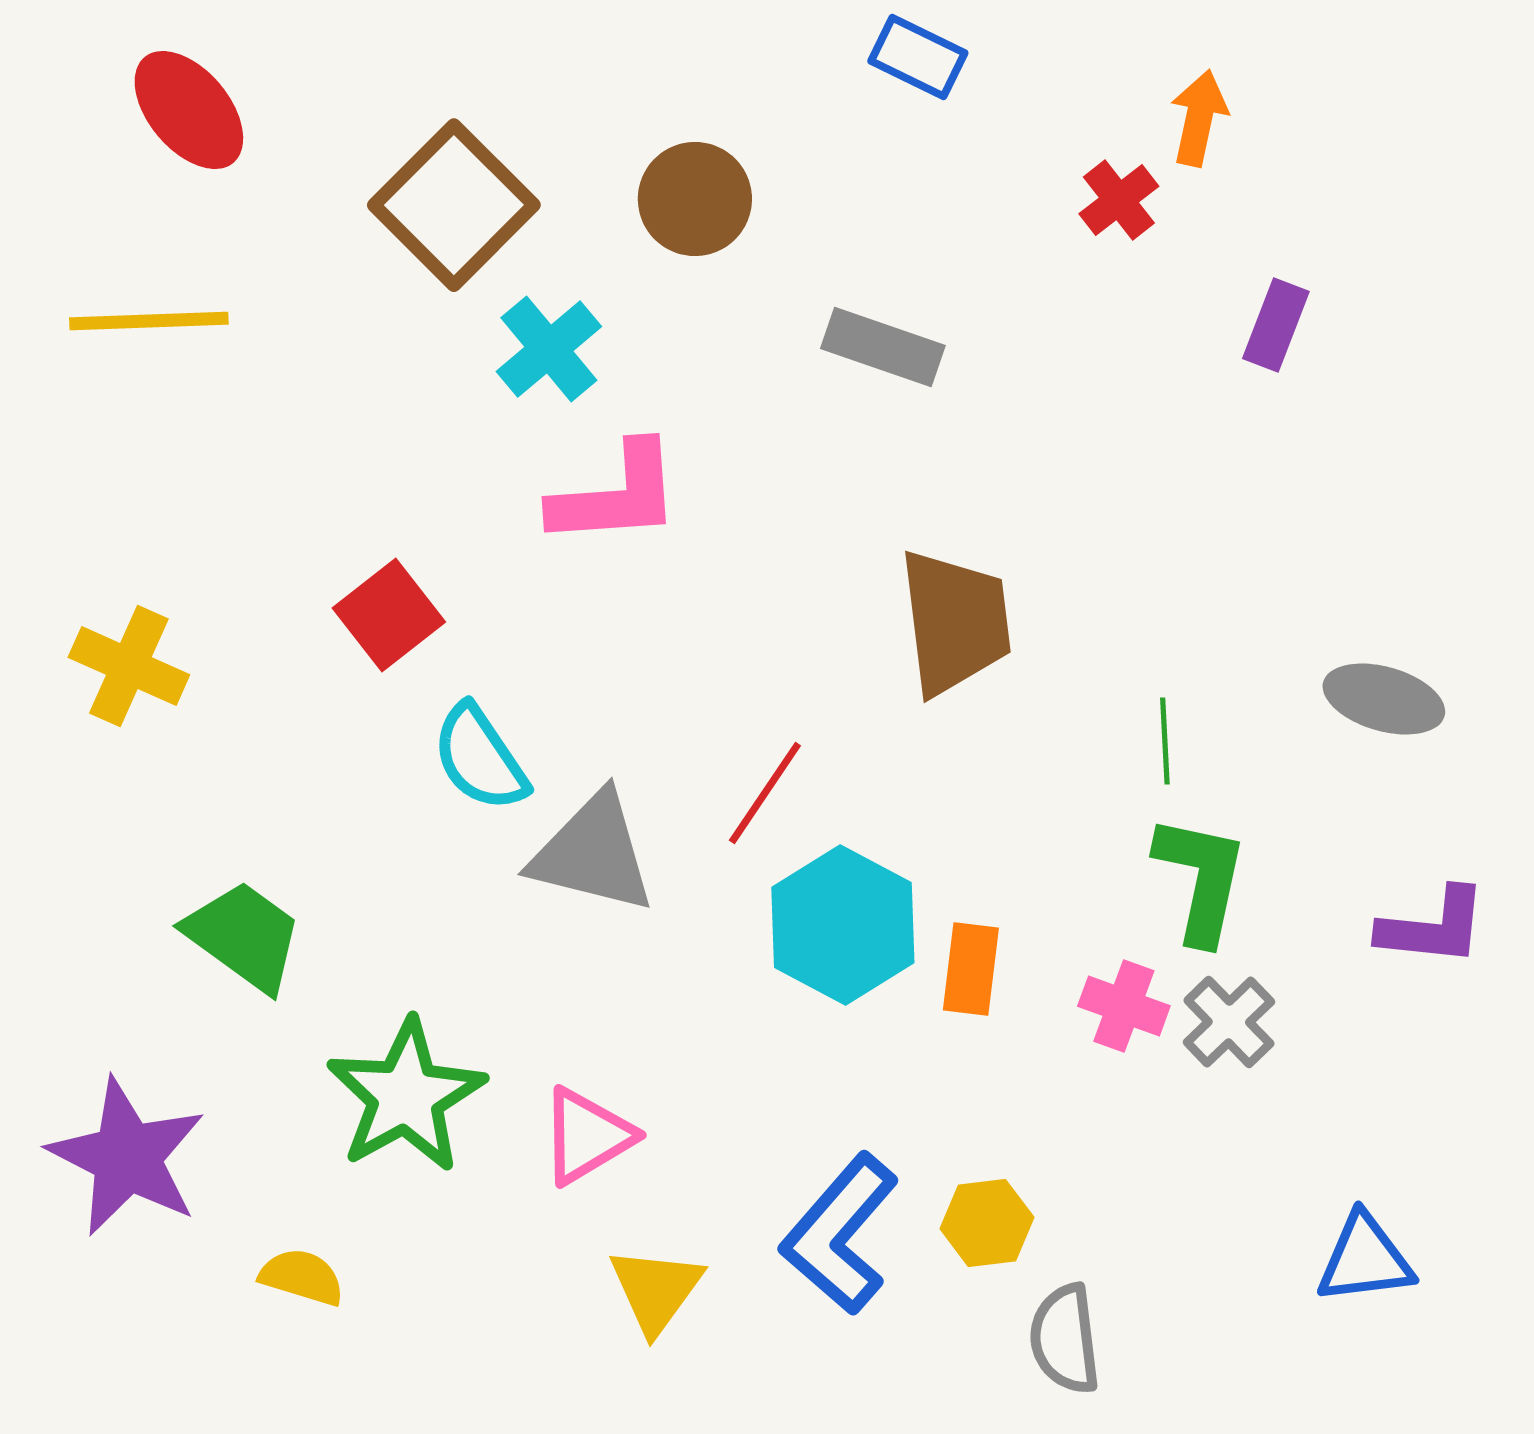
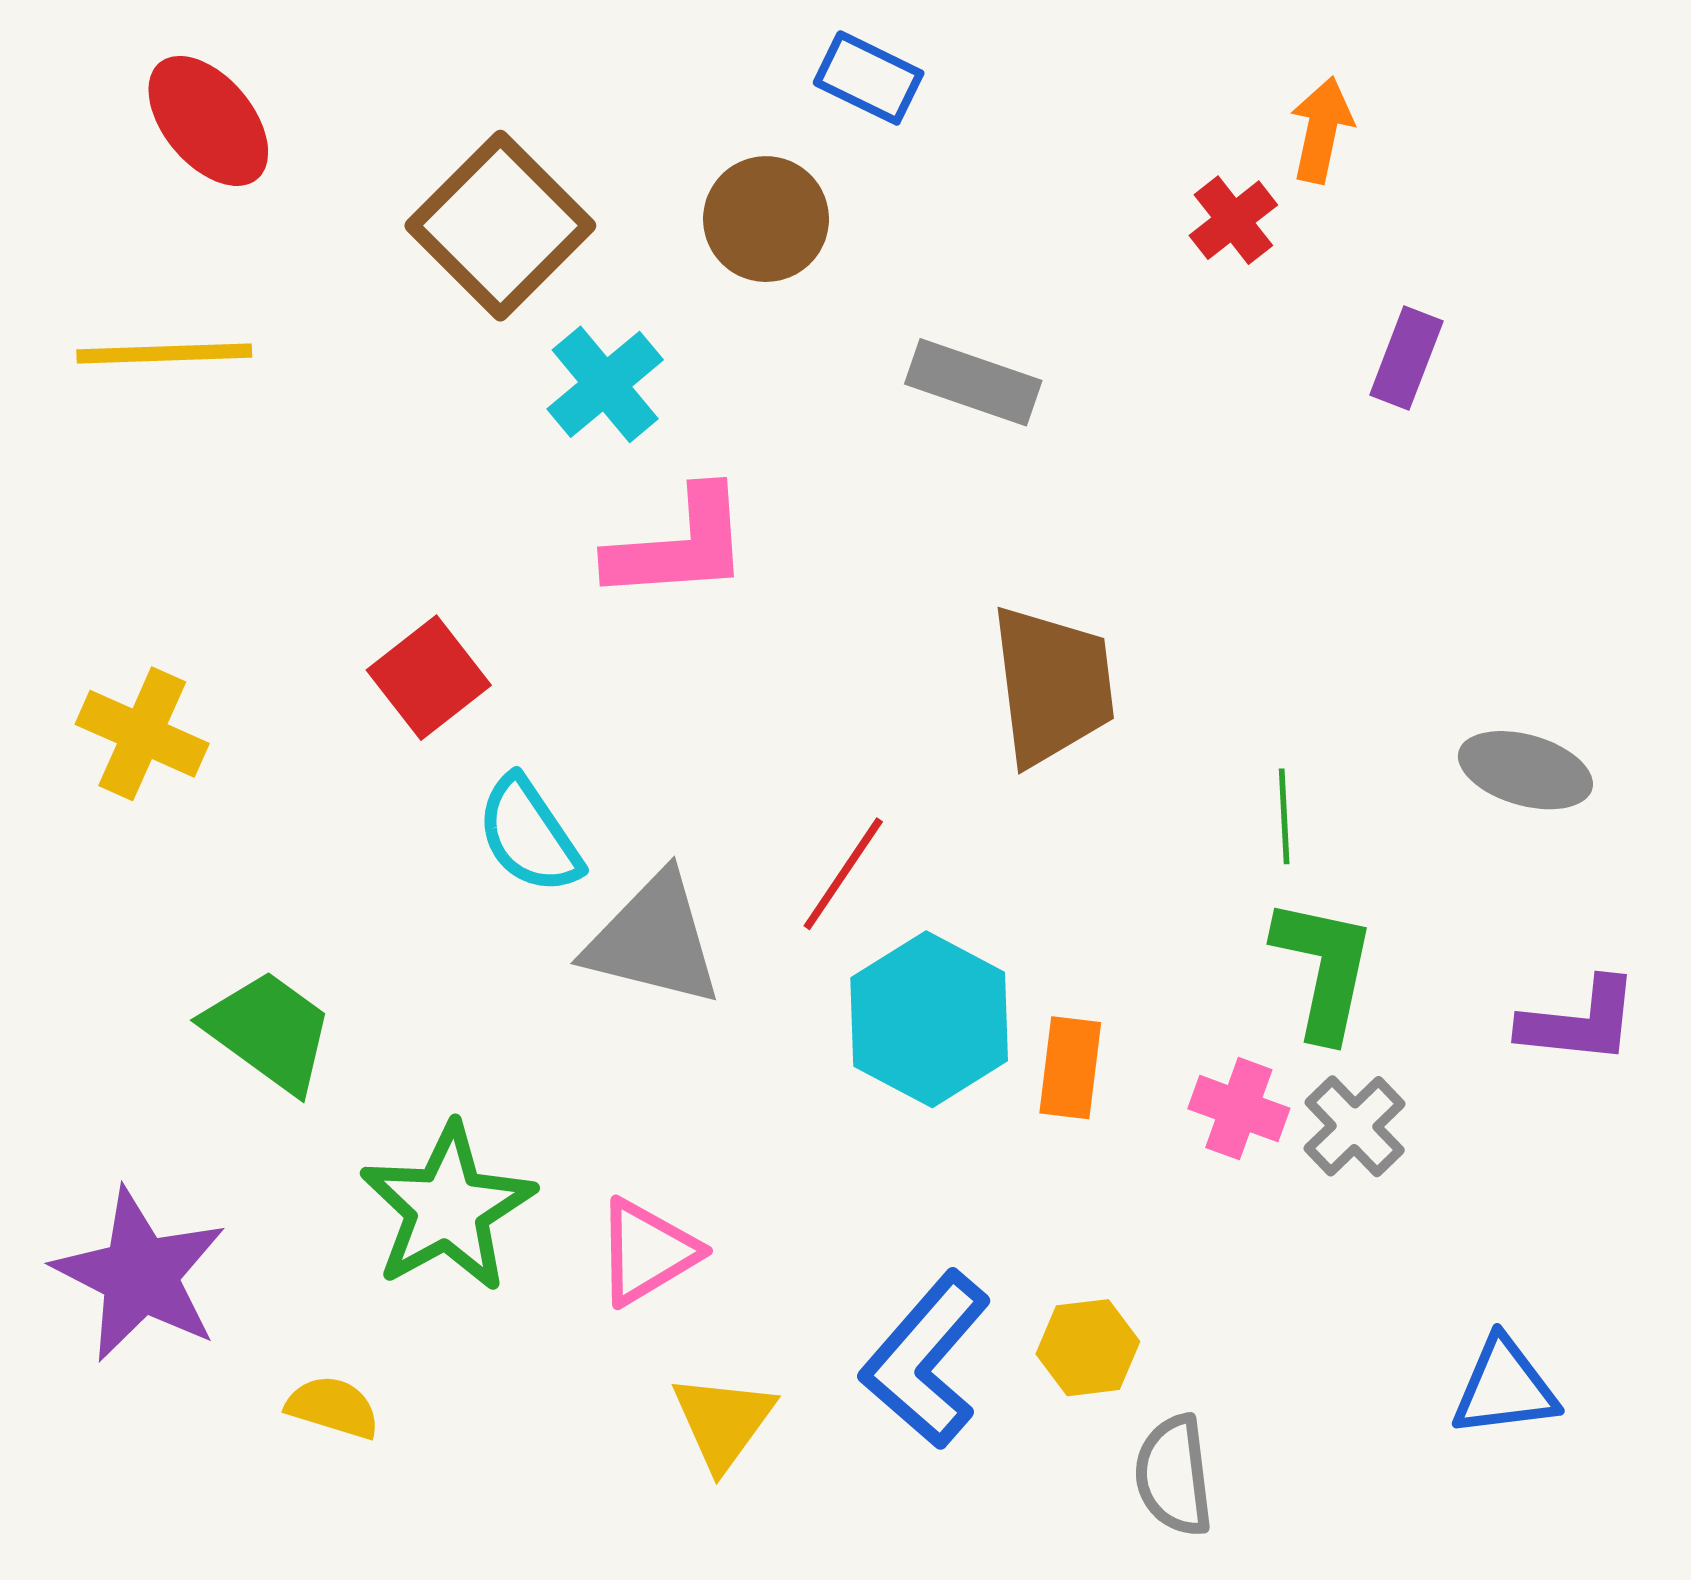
blue rectangle: (918, 57) -> (869, 78), moved

